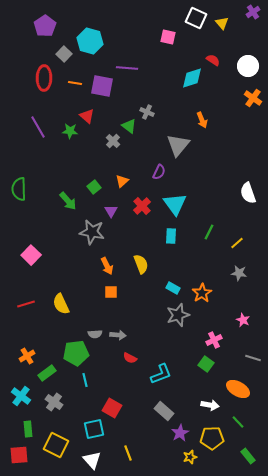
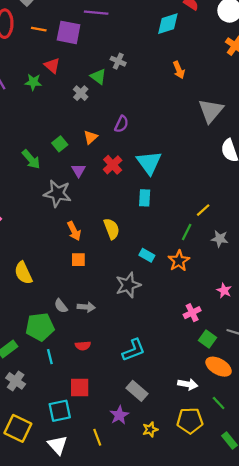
gray triangle: (178, 145) -> (211, 111), moved
purple semicircle: (159, 172) -> (121, 124), moved
green line: (209, 232) -> (187, 232), moved
yellow line: (237, 243) -> (203, 210), moved
gray star: (178, 315) -> (128, 285), moved
gray semicircle: (95, 334) -> (61, 306), turned 56
red semicircle: (130, 358) -> (83, 346), moved, turned -32
green square: (206, 364) -> (208, 339), moved
red square: (112, 408) -> (80, 388), turned -30
purple star: (180, 433) -> (119, 415), moved
yellow star: (190, 457) -> (150, 429), moved

